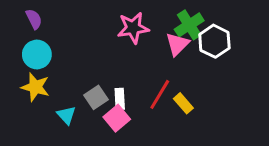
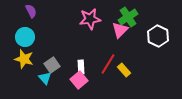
purple semicircle: (34, 19) -> (31, 11), moved
white hexagon: (214, 41) -> (158, 36), moved
gray square: (96, 97) -> (52, 65), moved

